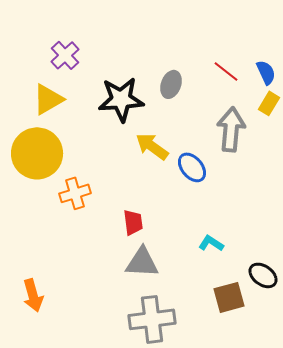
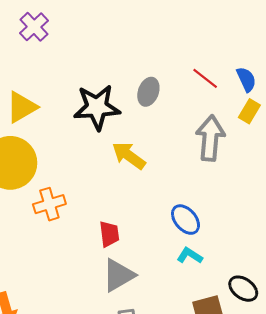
purple cross: (65, 55) -> (34, 27), moved
blue ellipse: (192, 167) -> (186, 220), moved
gray triangle: (142, 262) -> (119, 275), turned -33

